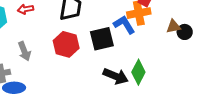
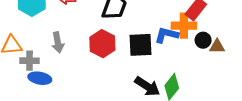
blue L-shape: (124, 25) -> (167, 35), turned -55
black circle: (185, 32) -> (203, 40), moved

